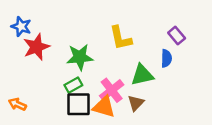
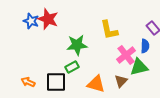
red star: (36, 47) -> (48, 19), moved, turned -30
green triangle: (142, 75) -> (139, 67), moved
pink cross: (112, 90) -> (126, 55), moved
black square: (78, 104) -> (56, 82), moved

